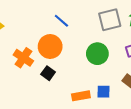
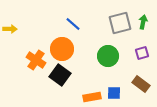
black square: (48, 73) -> (60, 75), size x1.5

